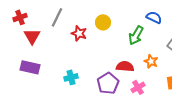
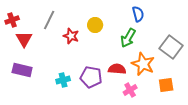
blue semicircle: (154, 17) -> (138, 14), moved, turned 49
orange star: (151, 61) -> (143, 64), size x1.6
purple pentagon: (108, 83) -> (91, 77), moved, turned -30

